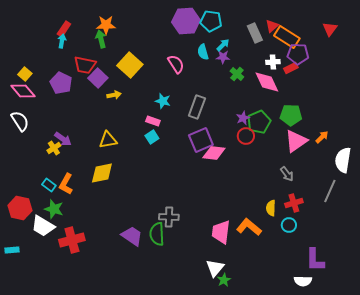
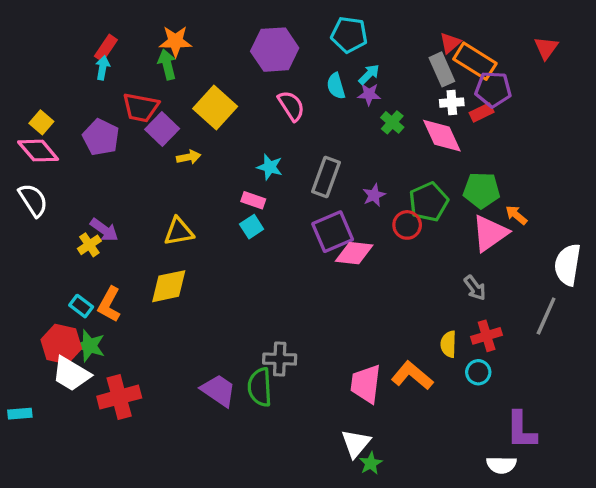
purple hexagon: (186, 21) -> (275, 50), moved
gray rectangle: (255, 33) -> (442, 69), moved
purple star: (243, 118) -> (374, 195), moved
orange arrow: (322, 137) -> (516, 215), moved, turned -96
red hexagon: (20, 208) -> (61, 344), moved

